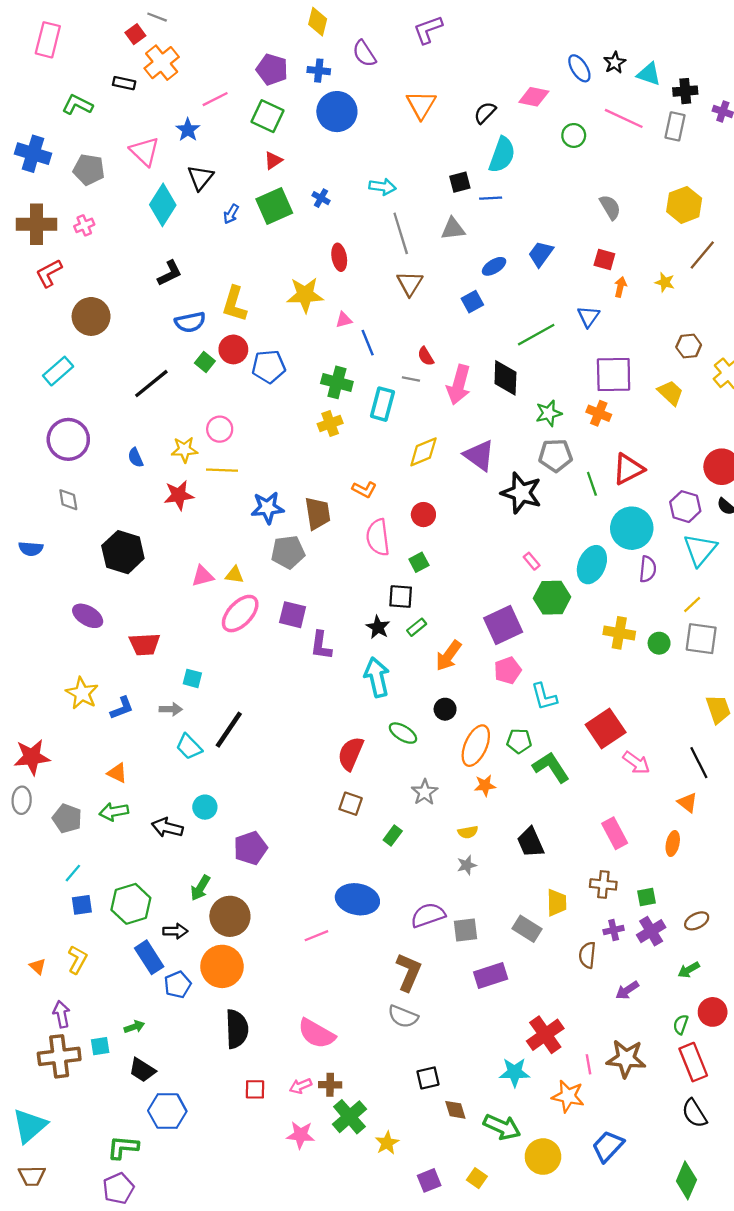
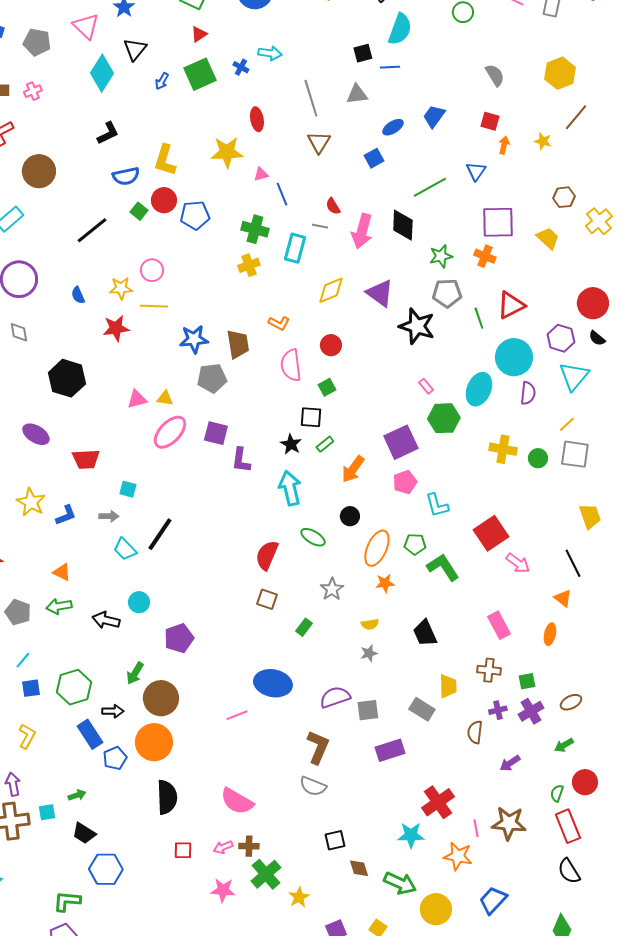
cyan arrow: (382, 187) -> (270, 53), moved

